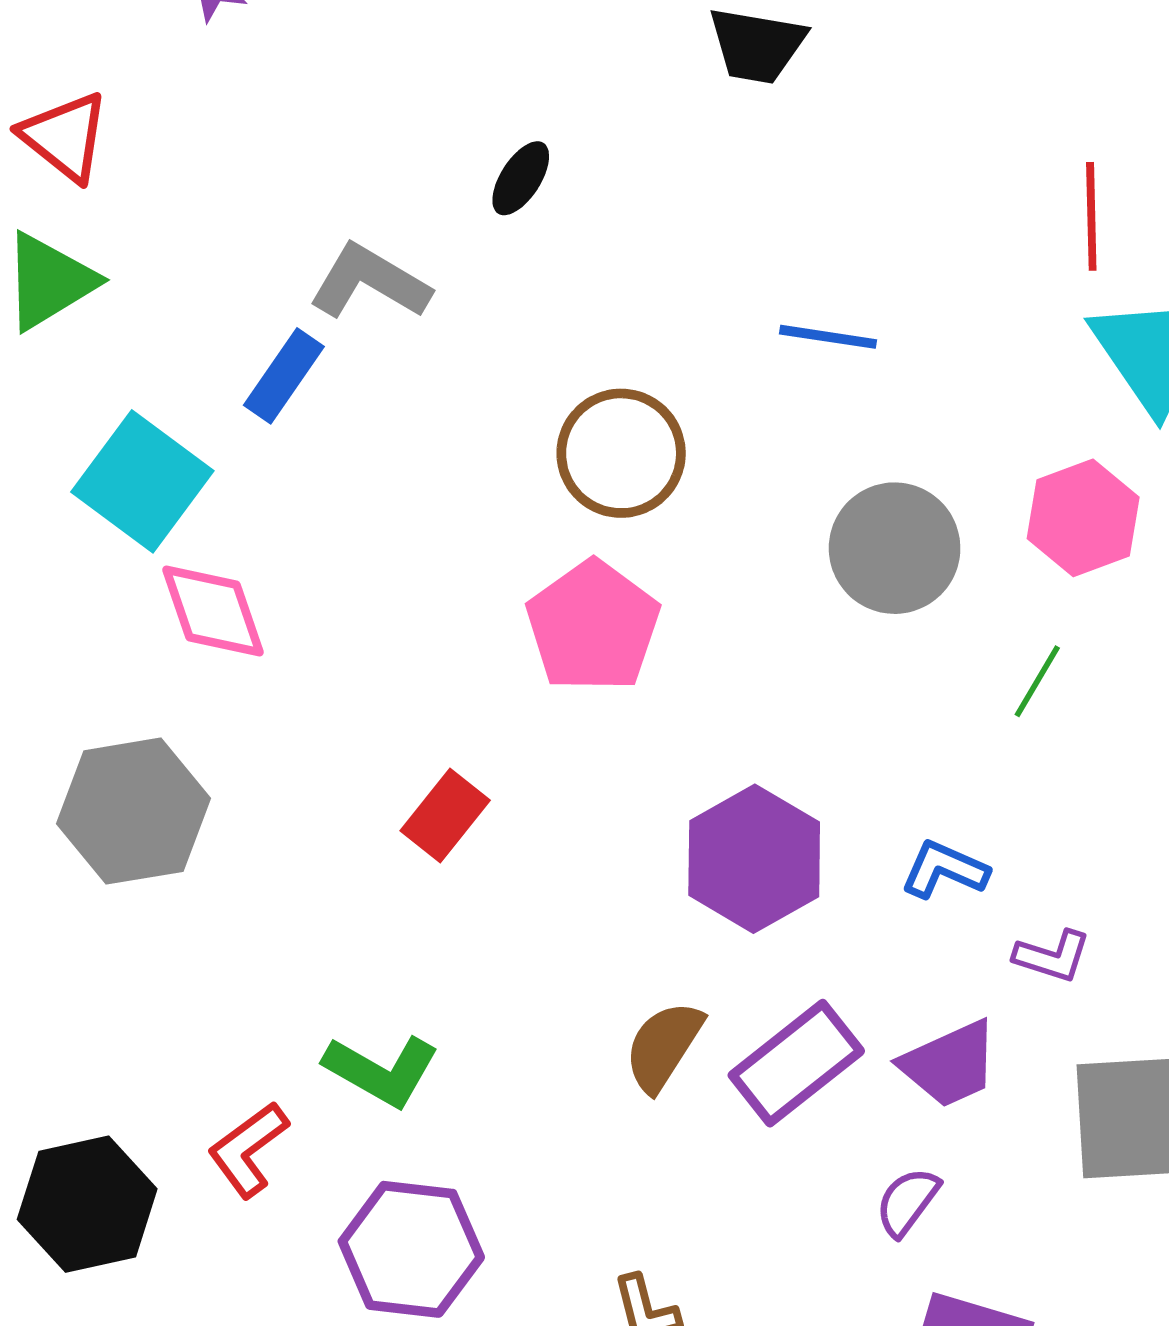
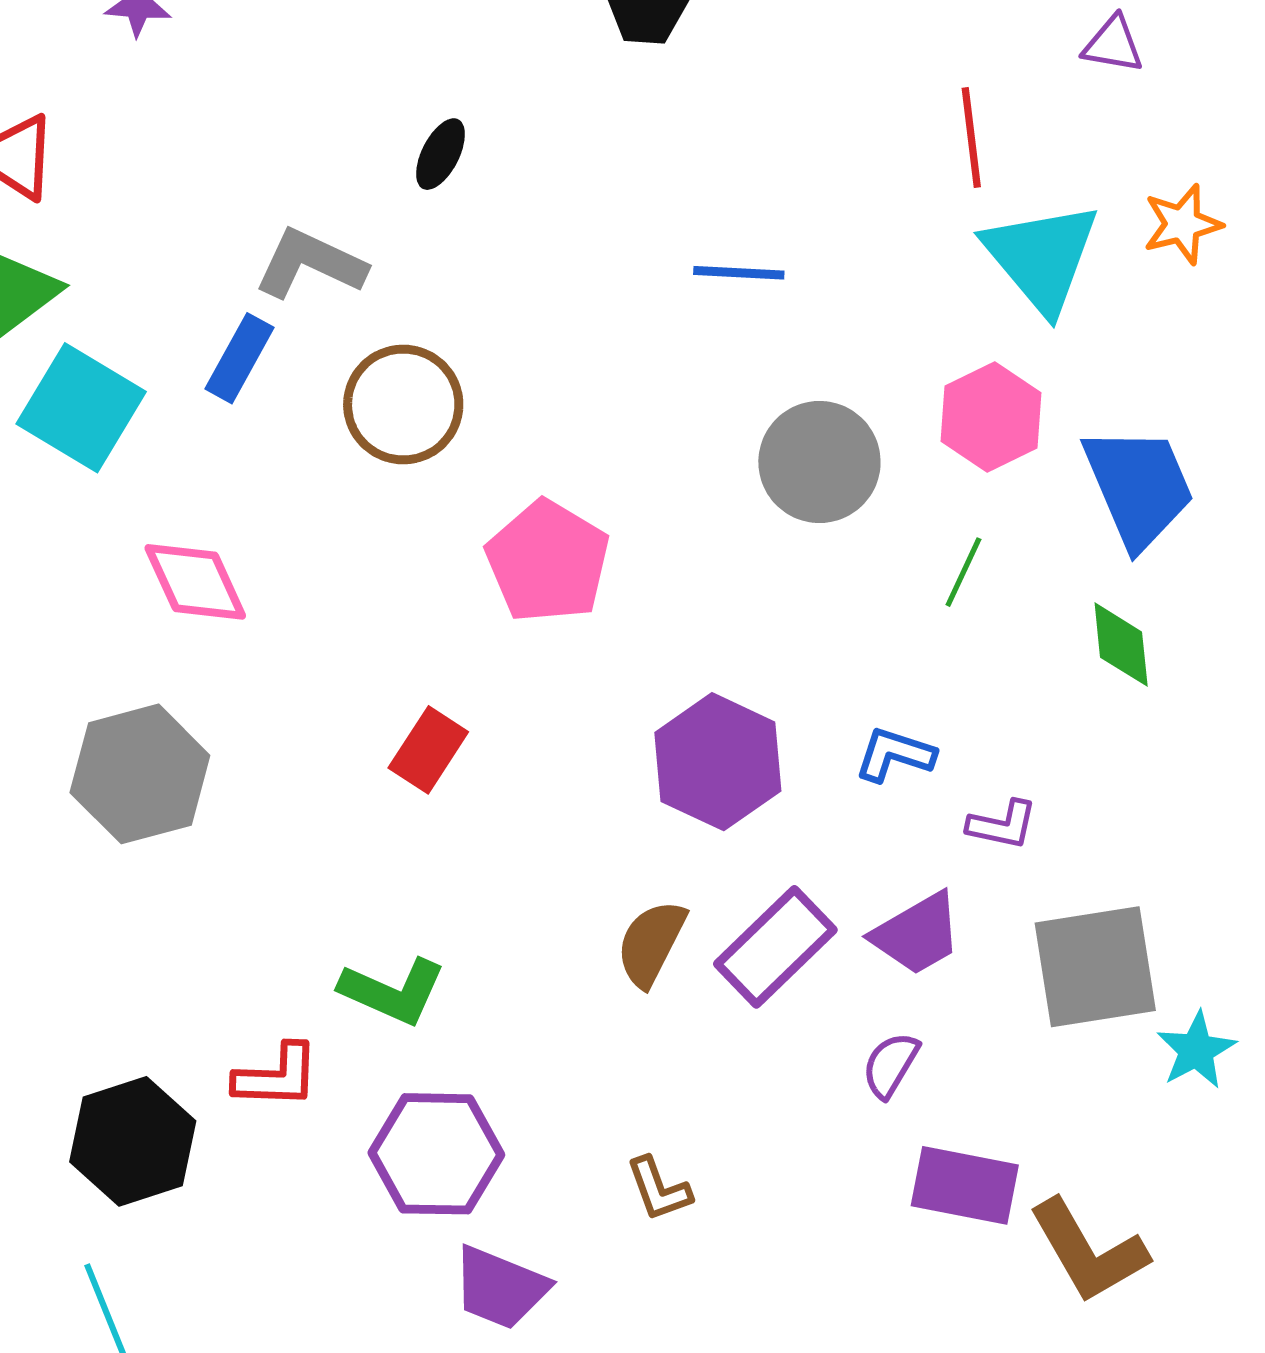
brown circle: (621, 453) -> (403, 404), moved
cyan square: (142, 481) -> (81, 408), moved
red L-shape: (248, 1150) -> (277, 1076), turned -136

